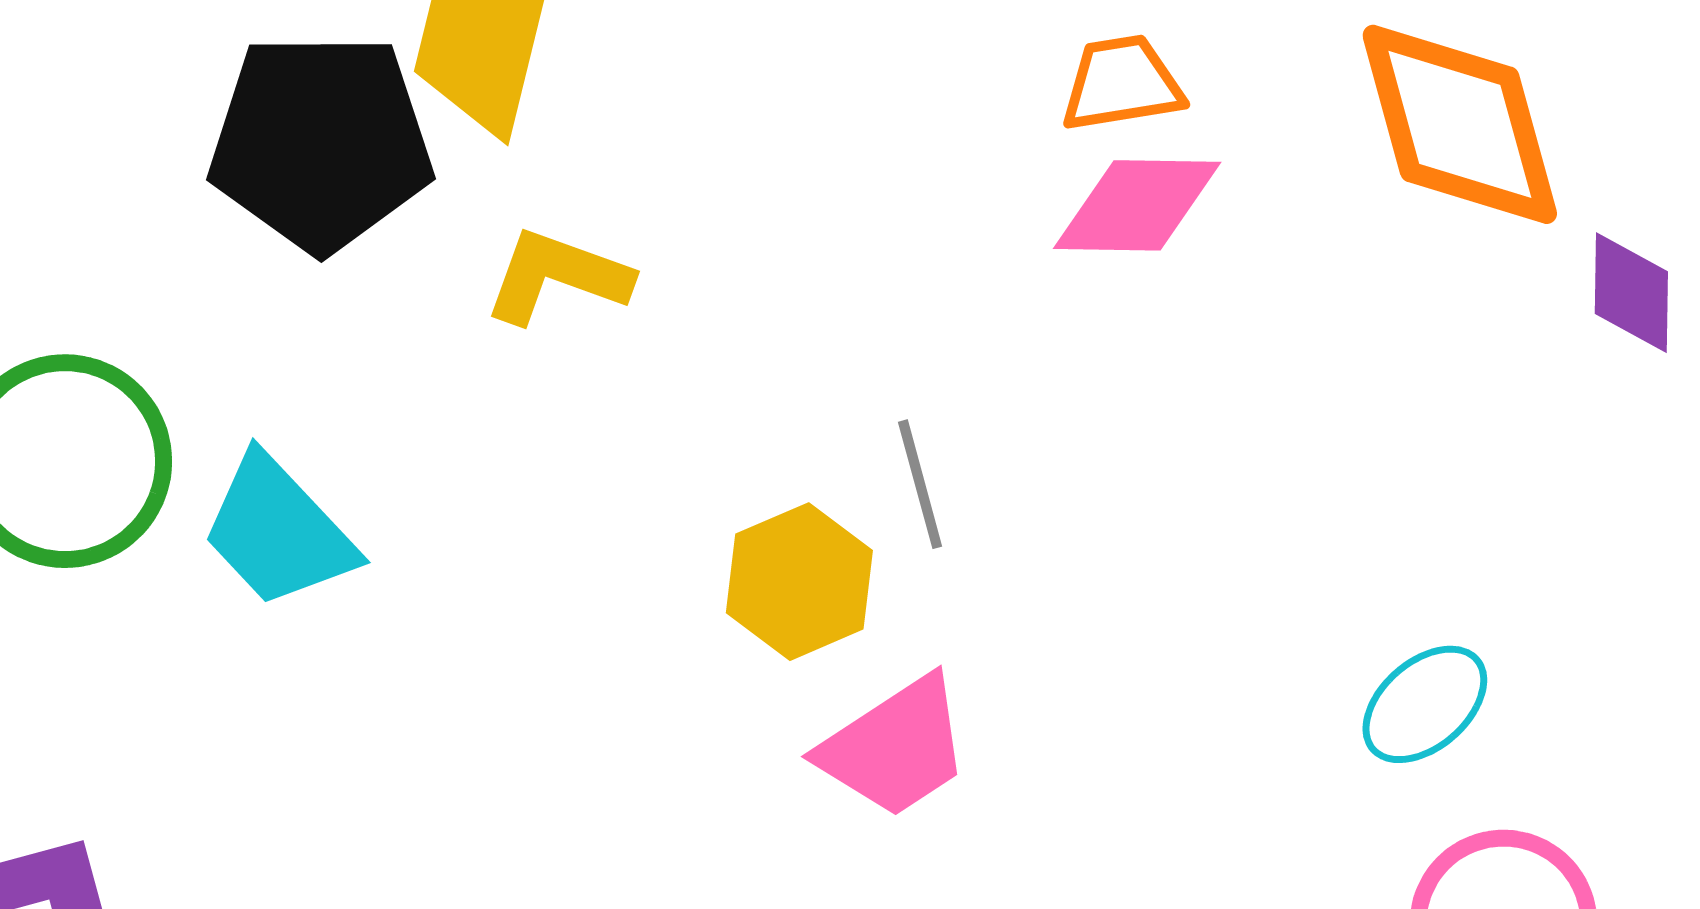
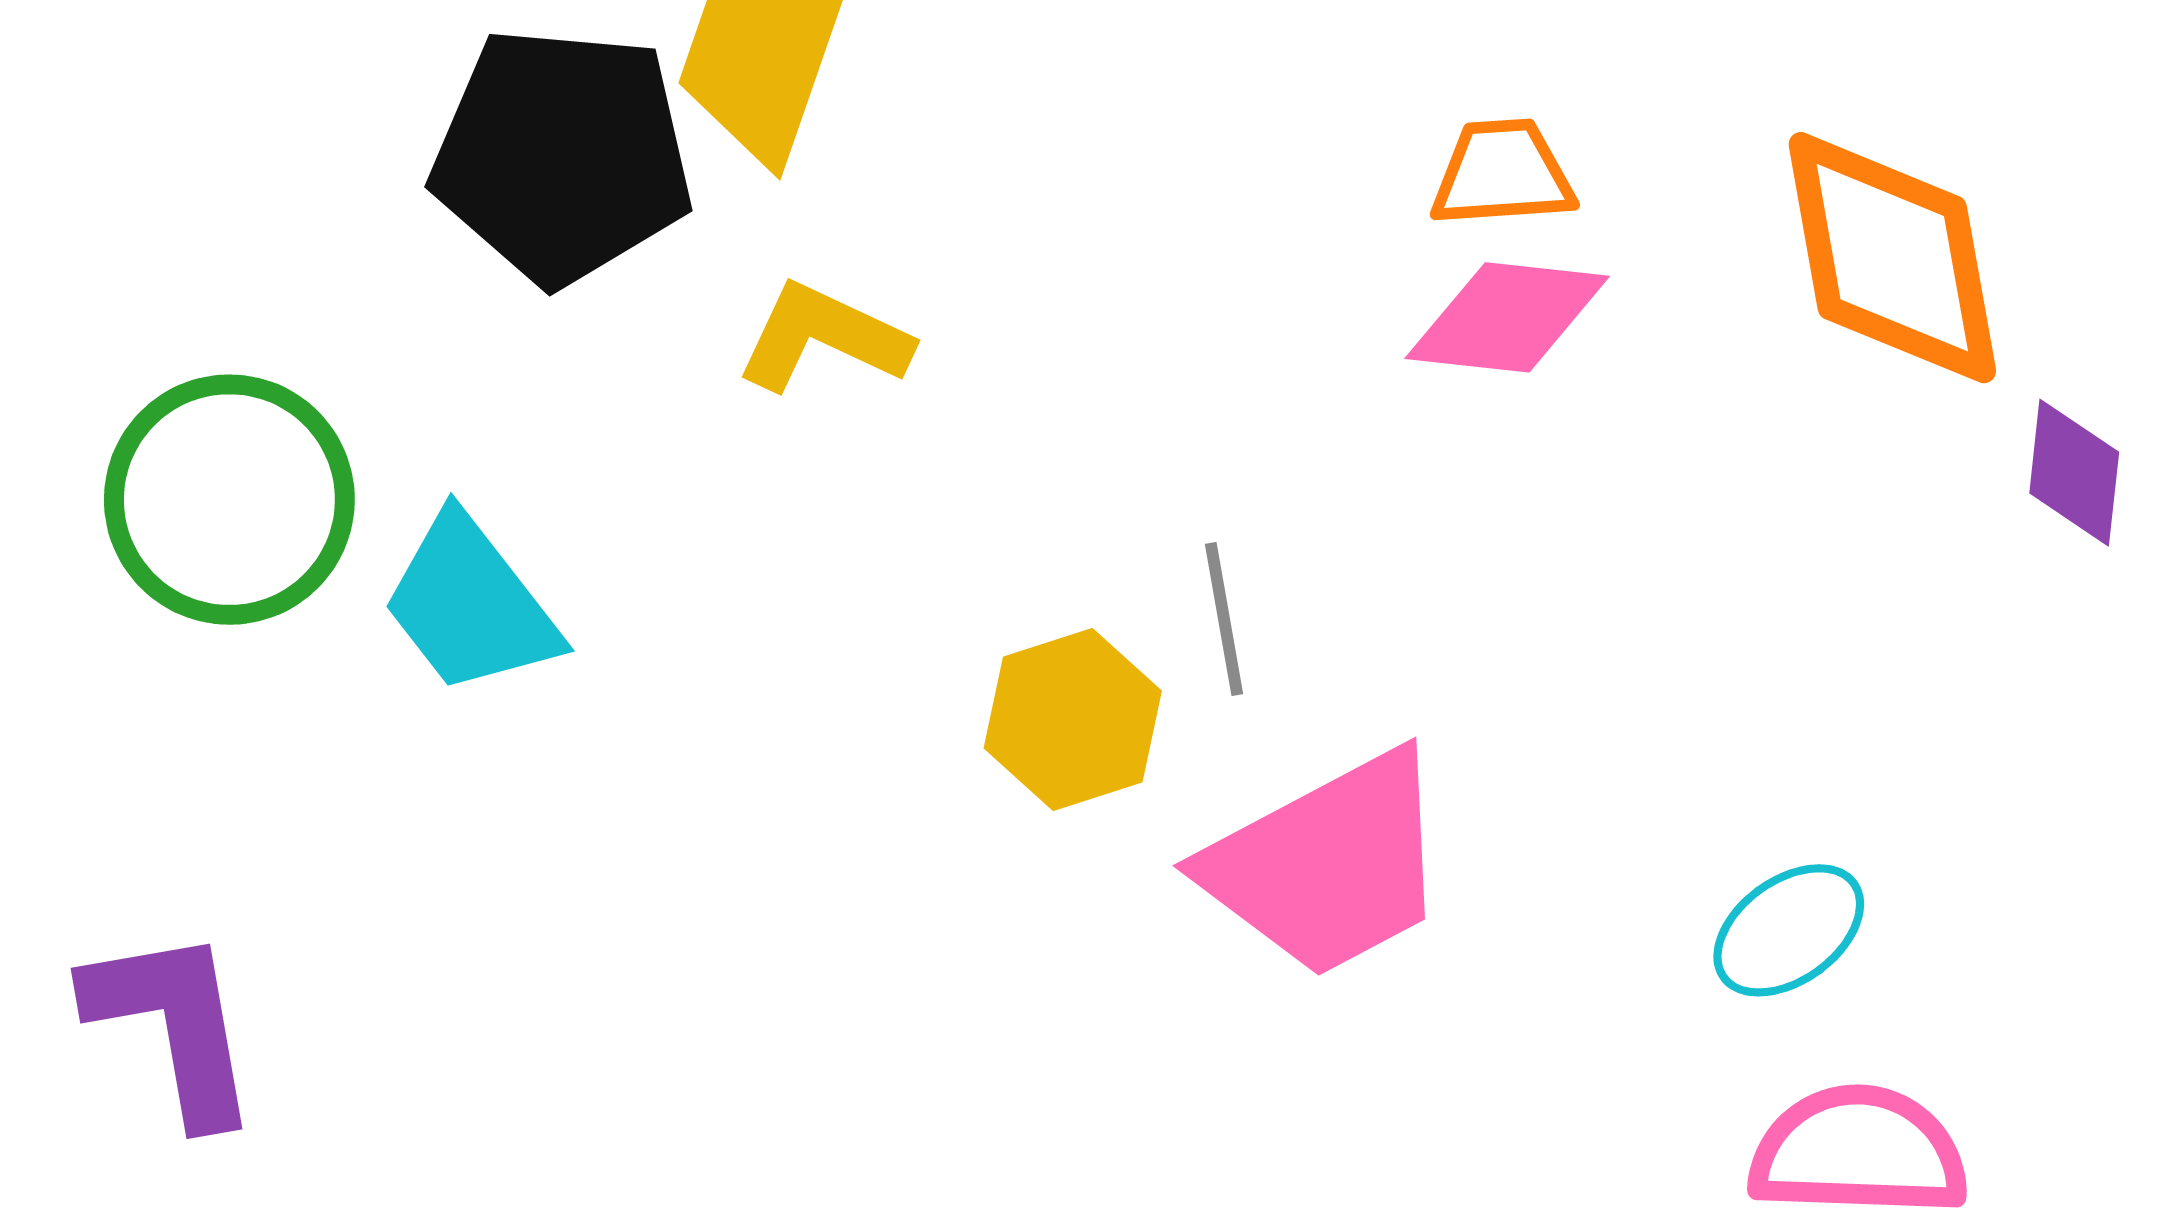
pink trapezoid: (895, 747) -> (1328, 865), moved, size x1.4

